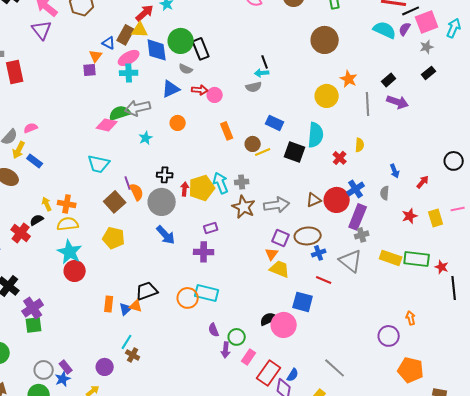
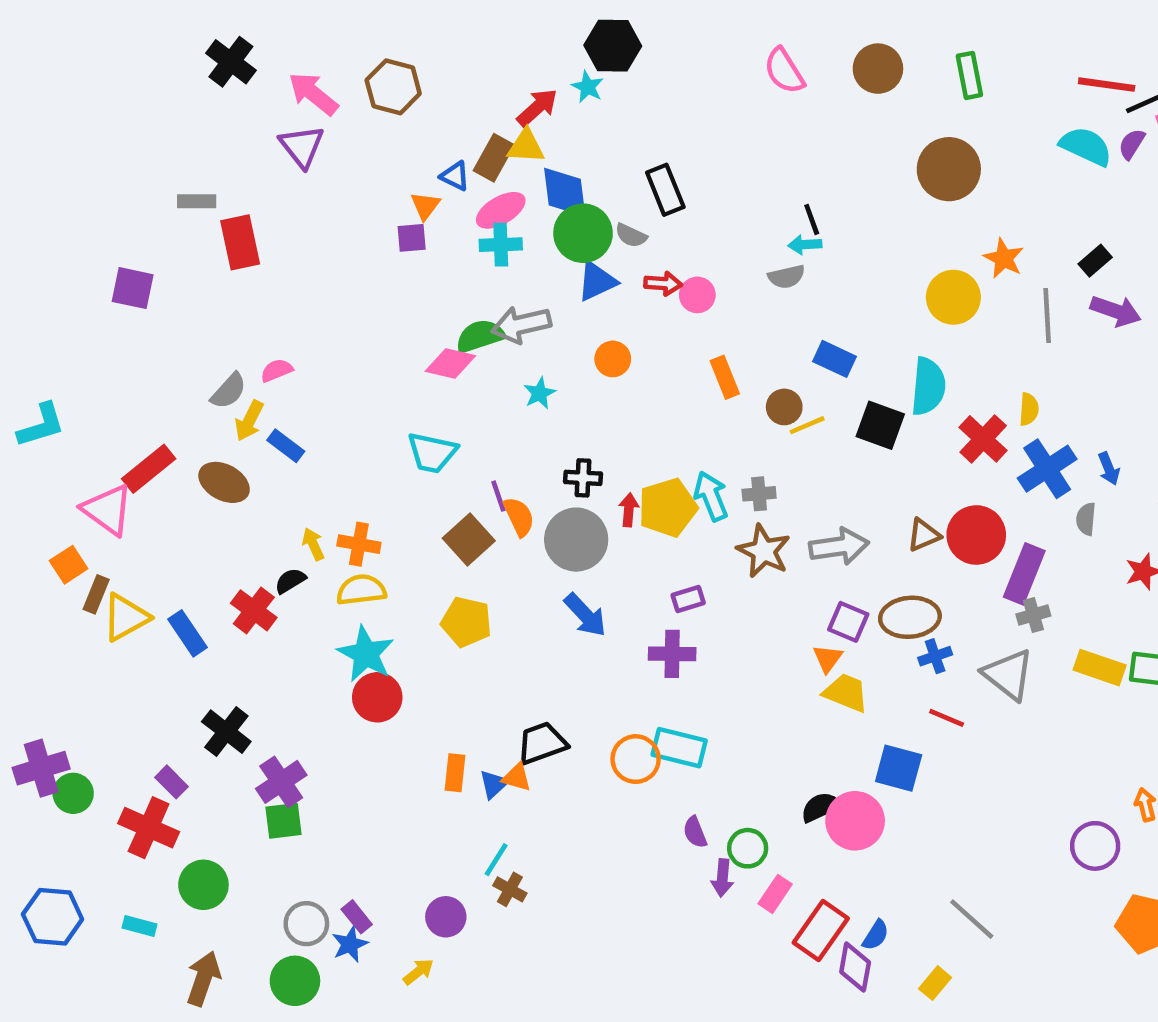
green circle: (181, 41) -> (583, 233), moved
red cross: (340, 158) -> (983, 439), size x1.5
blue cross: (356, 189) -> (1047, 469), moved, size x1.4

